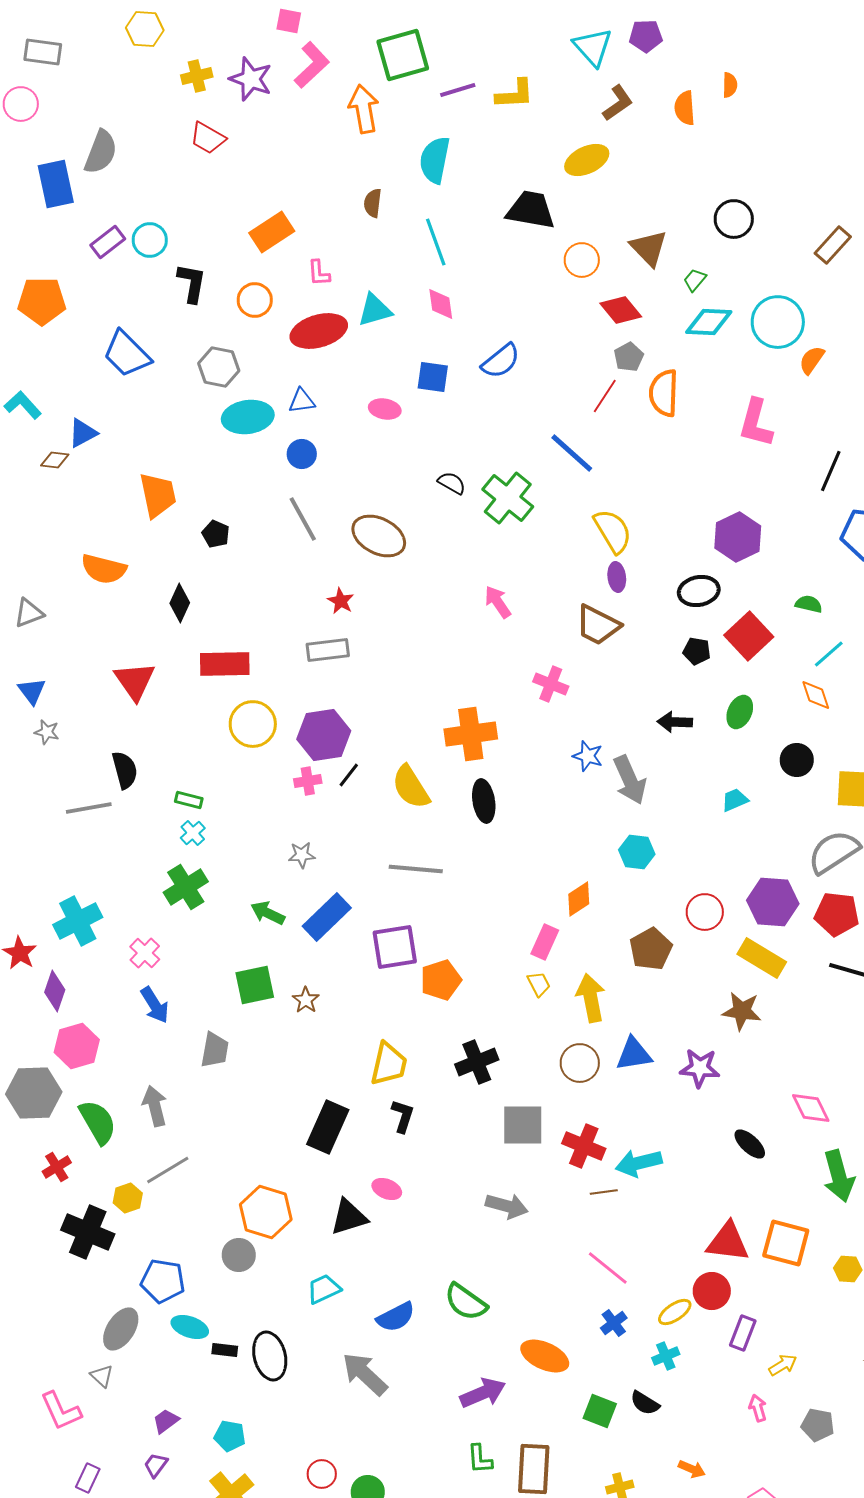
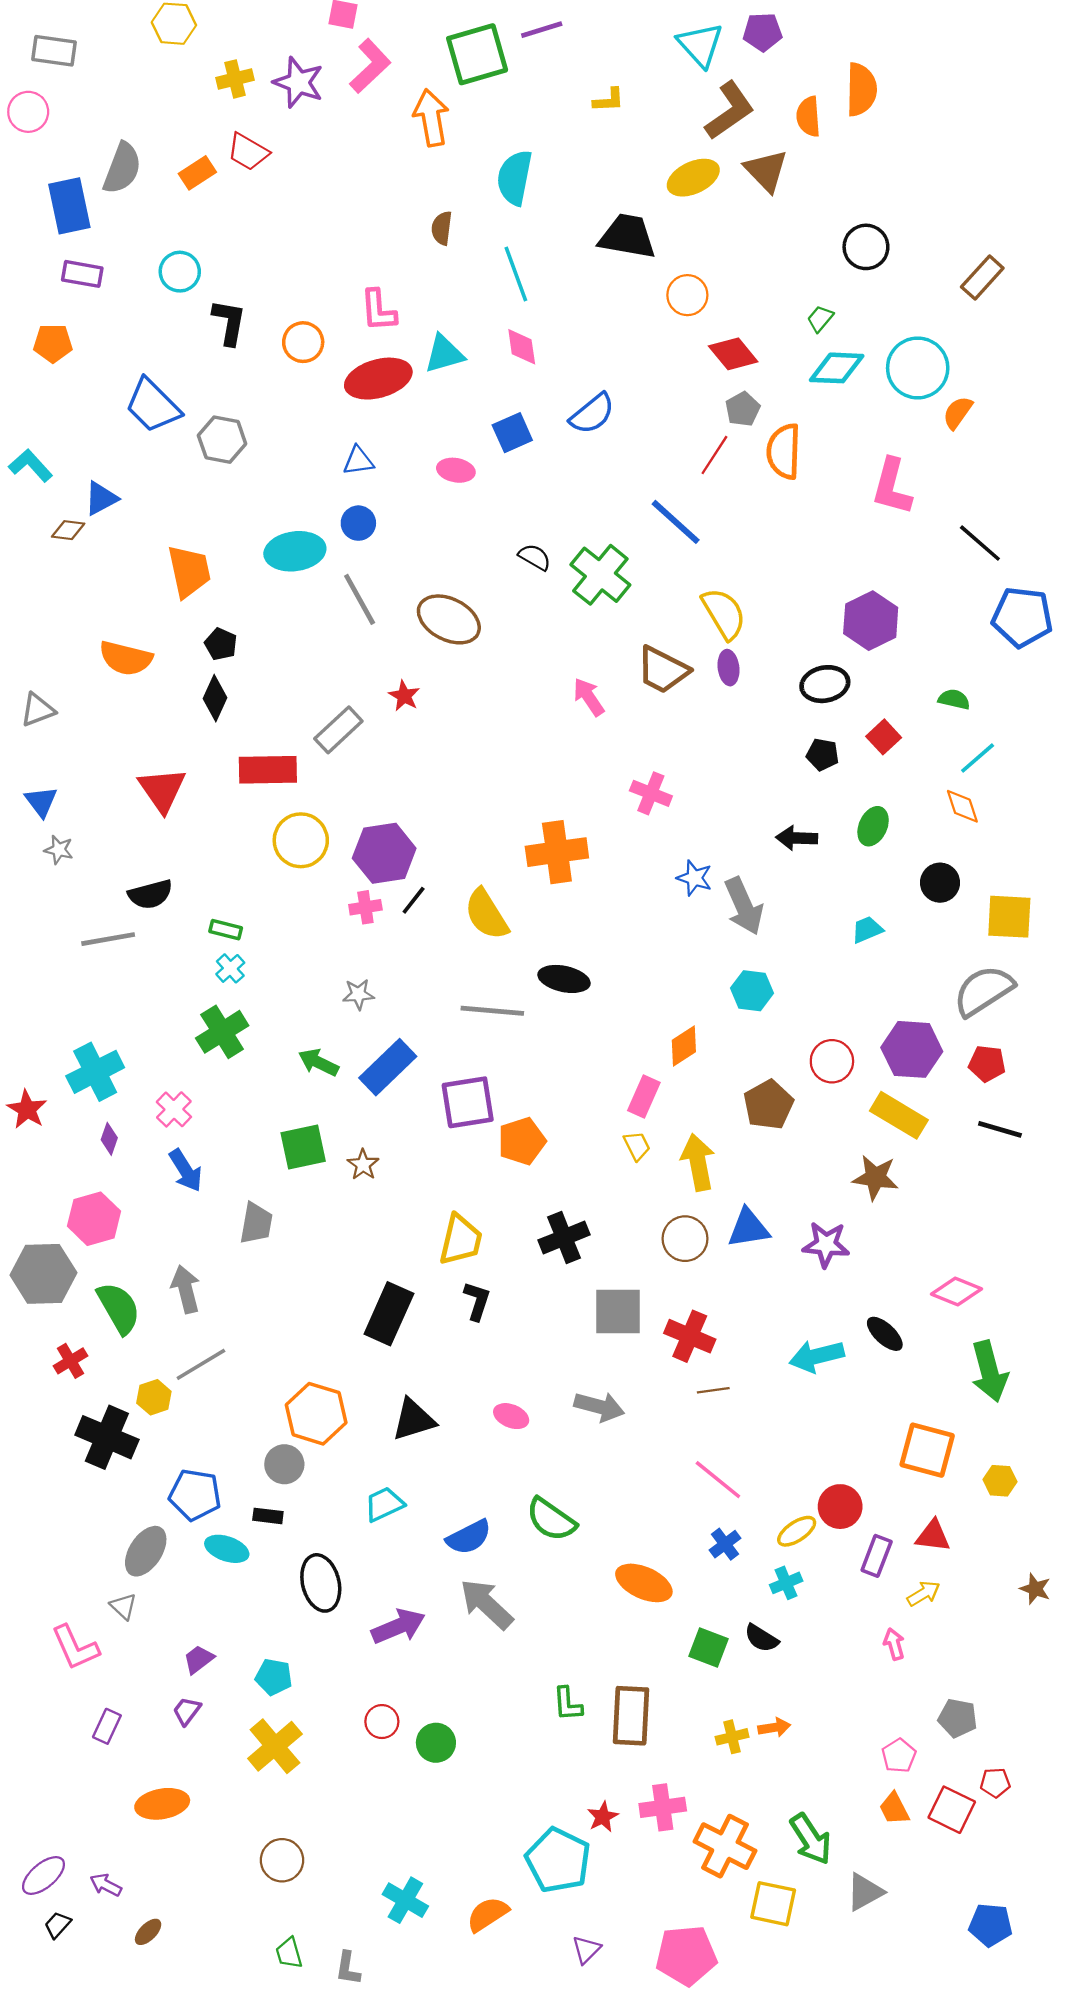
orange semicircle: (730, 85) -> (861, 89), size x1.8
purple line: (458, 90) -> (542, 30), moved
yellow L-shape: (515, 94) -> (609, 100), size x0.7
brown L-shape: (618, 103) -> (730, 111), size x1.4
orange rectangle: (272, 232) -> (197, 173), moved, size x0.7
purple rectangle: (108, 242) -> (82, 274), moved, turned 48
brown triangle: (649, 248) -> (766, 171), moved
pink L-shape: (319, 273) -> (378, 310), size x1.4
orange pentagon: (42, 301) -> (53, 343), size x0.7
gray hexagon: (219, 367) -> (222, 440), moved
blue square: (433, 377) -> (512, 433), turned -32
cyan ellipse: (248, 417) -> (295, 551), moved
black line: (831, 471) -> (980, 543), turned -72
black pentagon: (216, 534) -> (221, 644), moved
brown trapezoid: (598, 625) -> (663, 670), moved
red square: (749, 636) -> (884, 737), size x0.6
gray rectangle: (328, 650) -> (338, 730), moved, turned -36
black semicircle: (125, 770) -> (150, 894), turned 90
black ellipse: (484, 801) -> (564, 979), moved, turned -69
red pentagon: (837, 914) -> (987, 1064), size x0.7
purple diamond: (55, 991) -> (109, 1139), moved, size x0.7
pink diamond: (811, 1108) -> (956, 1292), turned -42
cyan arrow: (639, 1163) -> (817, 1356), moved
pink ellipse: (387, 1189) -> (511, 1416), moved
red triangle: (728, 1242) -> (933, 1536), moved, size x0.7
black rectangle: (225, 1350) -> (268, 1516), moved
gray arrow: (365, 1374) -> (486, 1604), moved
purple arrow: (483, 1393) -> (398, 1626), moved
gray pentagon: (818, 1425) -> (958, 1718), moved
orange arrow: (692, 1469) -> (774, 1727), moved, turned -32

